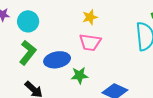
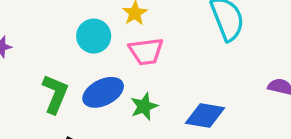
cyan circle: (28, 21) -> (94, 36), moved

